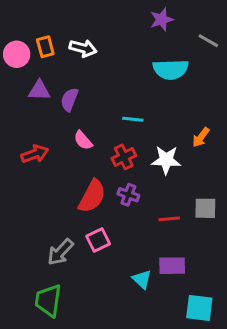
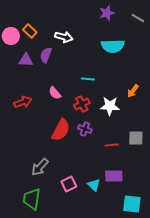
gray line: (208, 41) -> (138, 18), moved
orange rectangle: (45, 47) -> (30, 31), turned -32
white arrow: (83, 48) -> (64, 37), moved
purple semicircle: (69, 100) -> (46, 55), moved
pink square: (98, 240) -> (69, 184), moved

